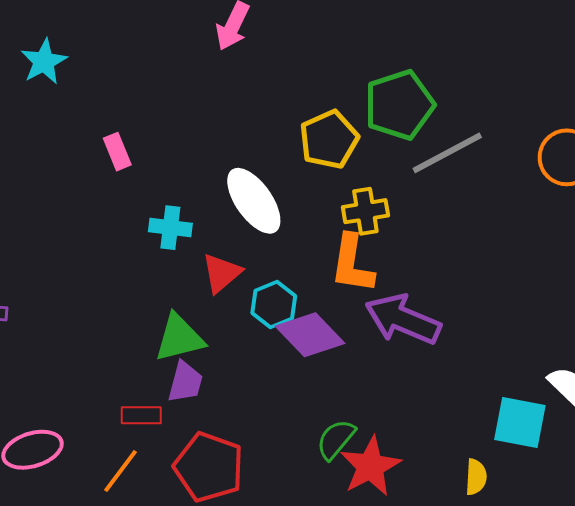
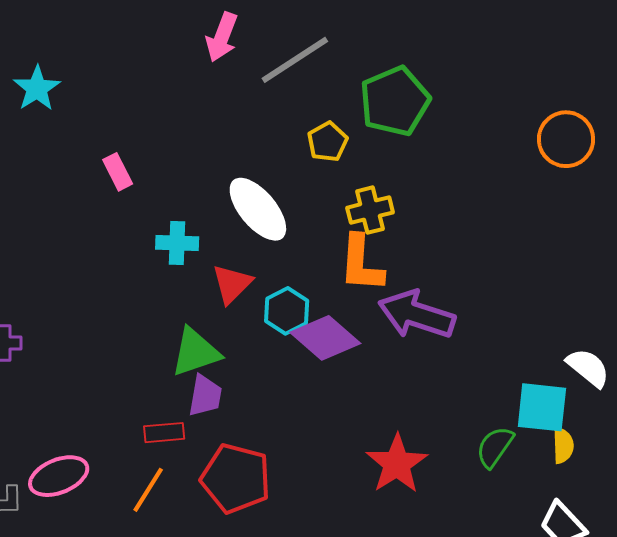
yellow pentagon: (329, 140) -> (328, 142), size x0.7
gray line: (447, 153) -> (295, 60), moved
green semicircle: (336, 439) -> (495, 447), moved
yellow semicircle: (476, 477) -> (563, 445), moved

